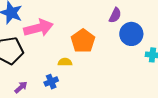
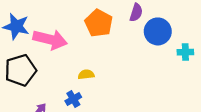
pink arrow: (39, 28) -> (50, 39), turned 36
orange pentagon: (83, 41) -> (99, 23), moved

